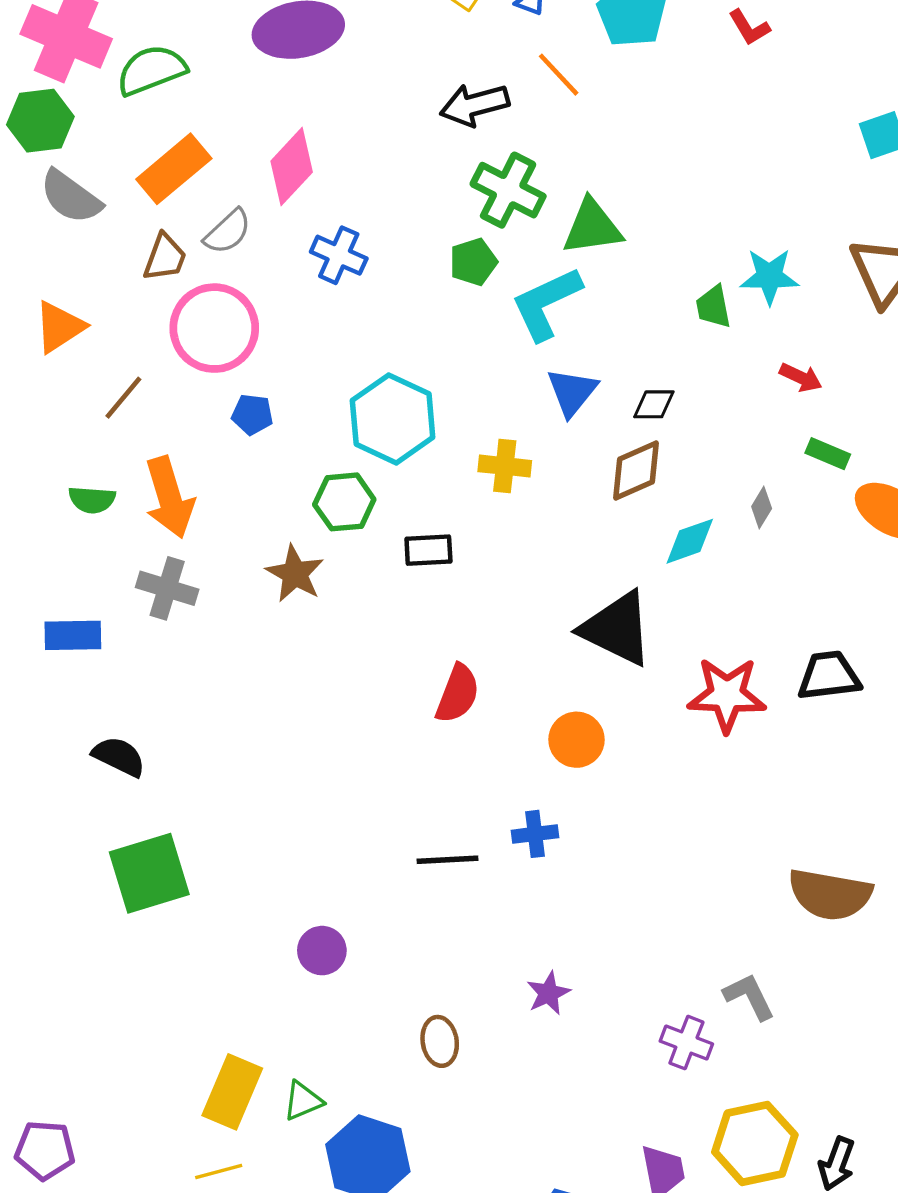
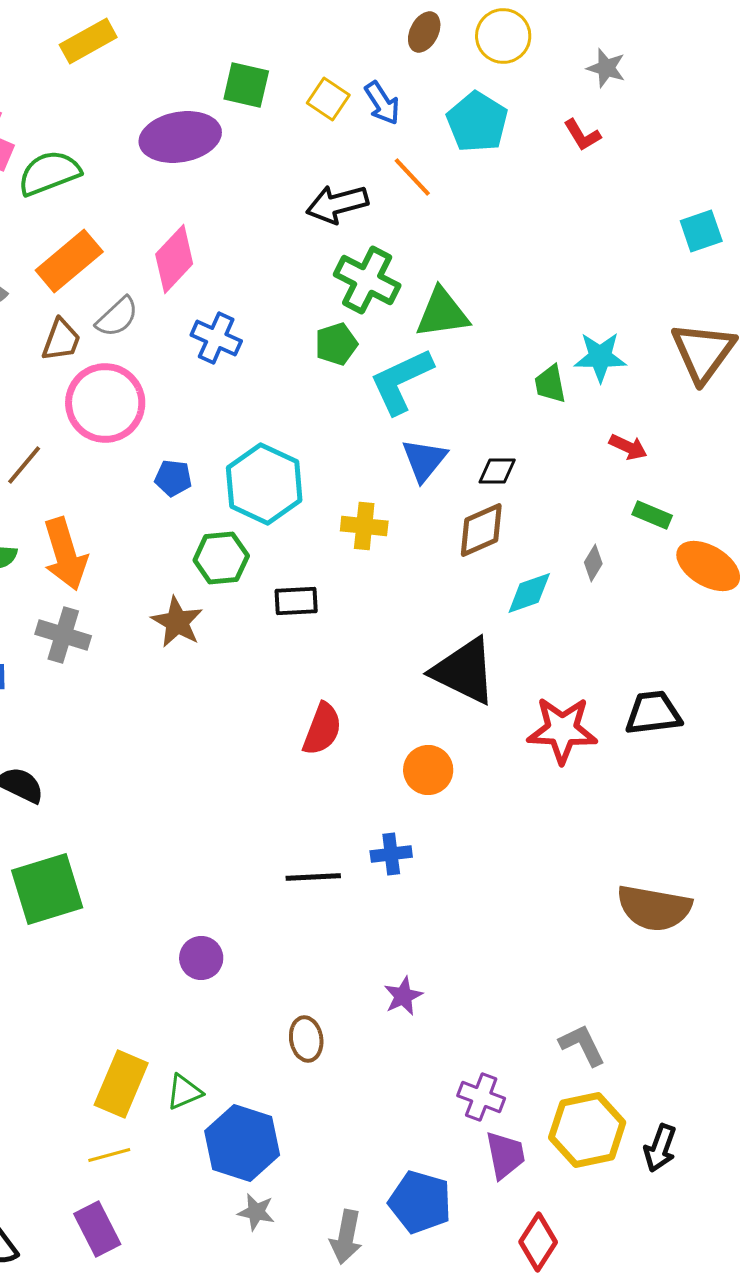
blue pentagon: (252, 414) -> (173, 478), moved
gray L-shape: (749, 997) -> (582, 1045), moved
purple cross: (686, 1043) -> (481, 1097), moved

